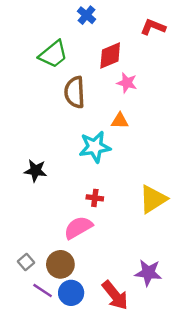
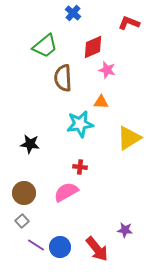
yellow triangle: (153, 199) -> (129, 138), moved
brown circle: (60, 264) -> (24, 193), moved
purple star: (148, 273) -> (125, 230), size x0.7

